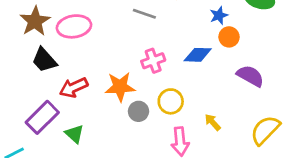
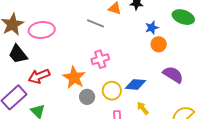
blue diamond: (198, 55) -> (136, 84), moved
orange star: (120, 87) -> (74, 77), turned 30

